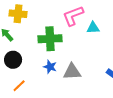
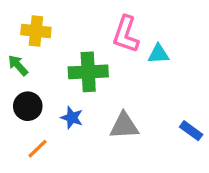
pink L-shape: (73, 16) -> (126, 34), turned -50
blue star: (50, 67) -> (72, 118), moved

